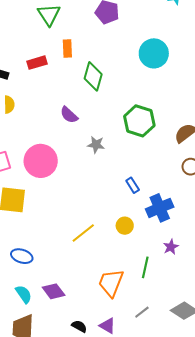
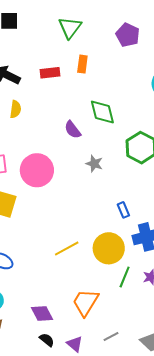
green diamond: (93, 76) -> (102, 112), moved, turned -40
yellow circle: (125, 226) -> (109, 248), size x1.8
green line: (145, 267) -> (125, 277), moved
purple diamond: (54, 291) -> (42, 314), moved

